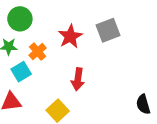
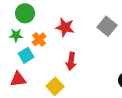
gray square: (108, 30) -> (107, 26), moved, turned -30
red star: (70, 36) -> (65, 27), turned -30

